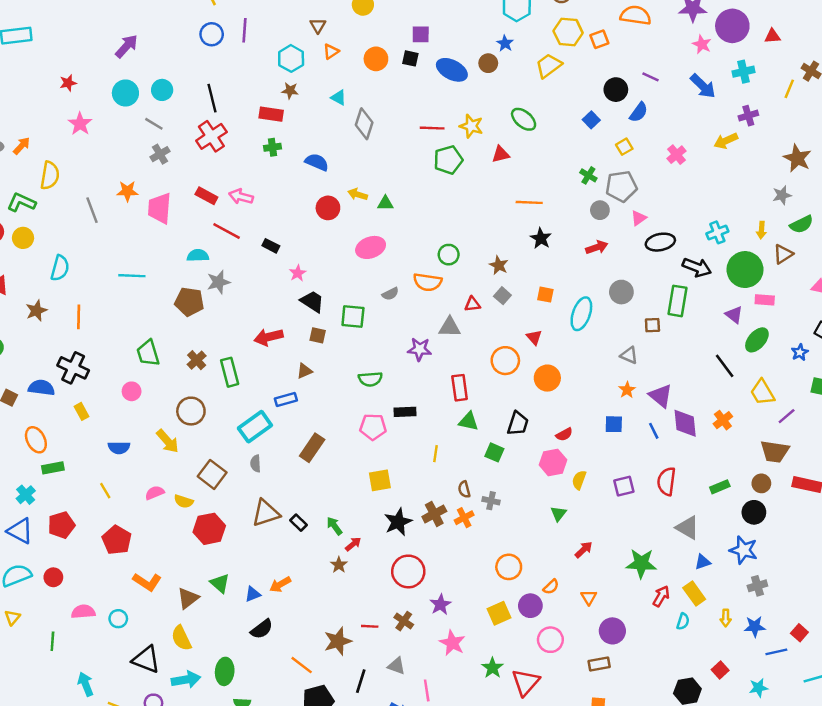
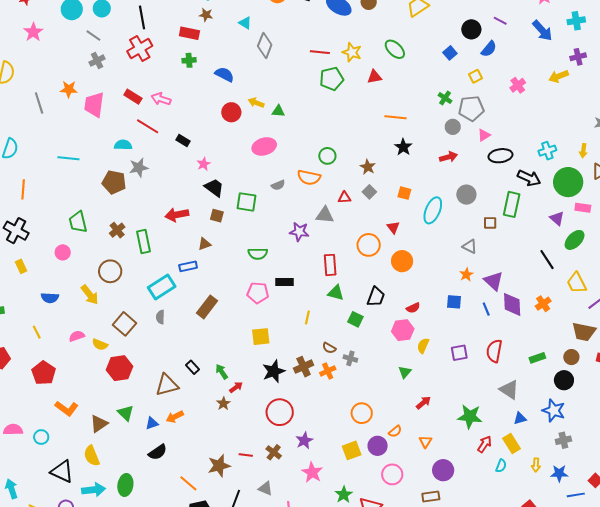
brown semicircle: (464, 489) -> (329, 348), turned -48
brown triangle: (266, 513) -> (167, 385), moved

